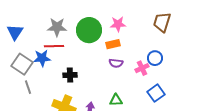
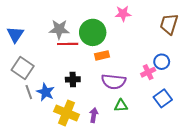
pink star: (118, 24) -> (123, 14), moved
orange rectangle: (113, 44) -> (102, 55), moved
red line: (54, 46) -> (68, 44), moved
blue star: (42, 58) -> (46, 92), moved, turned 30
purple semicircle: (116, 63) -> (114, 82), moved, size x1.6

